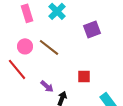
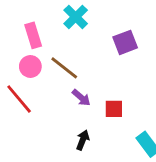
pink rectangle: (27, 13) -> (33, 35), moved
purple arrow: (47, 86) -> (81, 98), moved

